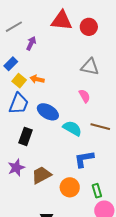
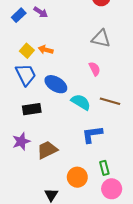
purple arrow: (31, 43) -> (41, 12), turned 96
blue rectangle: (11, 64) -> (19, 15), moved
blue trapezoid: (19, 104) -> (26, 75), turned -50
black rectangle: (25, 136) -> (32, 109), turned 60
orange circle: (70, 187) -> (77, 177), moved

